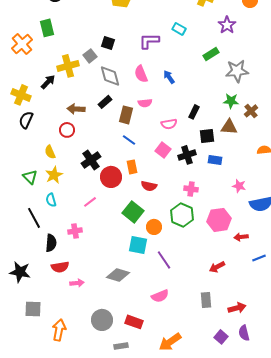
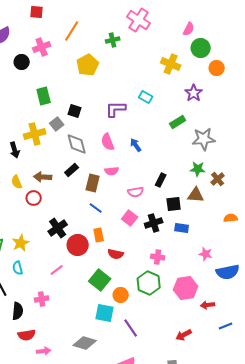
green rectangle: (47, 28) -> (44, 96), moved
black arrow: (48, 82) -> (15, 150), turned 119
yellow semicircle: (50, 152) -> (17, 182), moved

